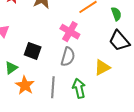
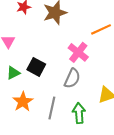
green triangle: (11, 68) -> (13, 73), moved

